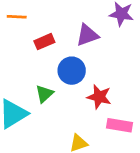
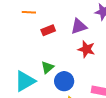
blue circle: (72, 71) -> (64, 81), moved
red star: (99, 97) -> (86, 49), moved

